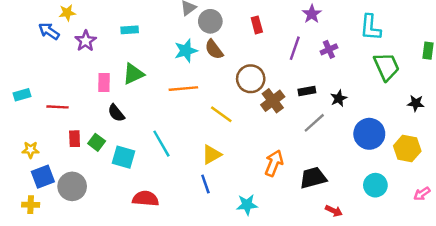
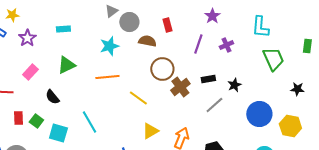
brown semicircle: (214, 49) -> (147, 41), moved, turned 138
pink rectangle: (104, 82) -> (30, 72), moved, turned 42
yellow triangle: (212, 155) -> (150, 131), moved

